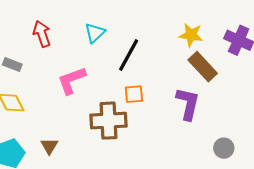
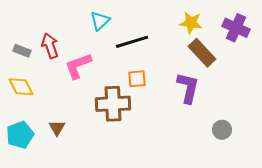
red arrow: (42, 34) -> (50, 46), moved
black line: (129, 55) -> (132, 42), turned 44

